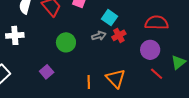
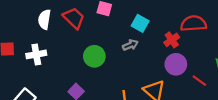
red cross: (119, 35) -> (172, 40), moved
purple circle: (150, 50) -> (176, 64), moved

